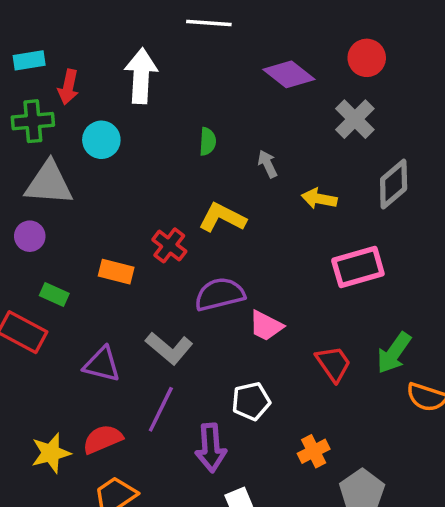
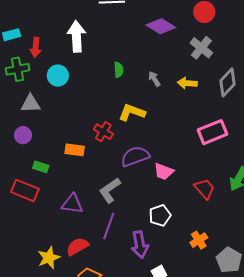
gray triangle: (49, 183) -> (31, 104), size x0.7
yellow arrow: (319, 199) -> (187, 83), moved
gray L-shape: (169, 348) -> (110, 190), turned 112

